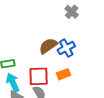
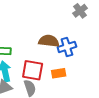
brown semicircle: (48, 46) -> (49, 41), turned 30

